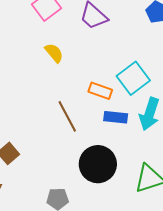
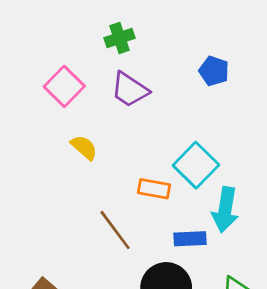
blue rectangle: (116, 117) -> (190, 239), moved

